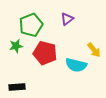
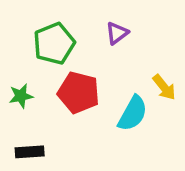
green star: (16, 46) -> (21, 96), moved
cyan semicircle: (76, 65) -> (133, 113), turned -75

